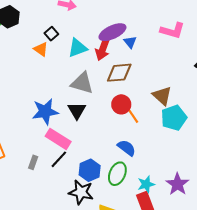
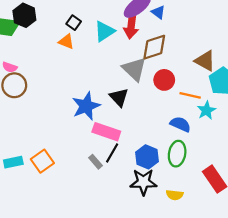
gray triangle: (82, 83) -> (134, 69), moved, turned 40
orange line: (132, 114) -> (190, 95), moved, turned -30
gray rectangle: (33, 162) -> (95, 162), moved, turned -48
cyan star: (146, 184) -> (206, 110), moved

